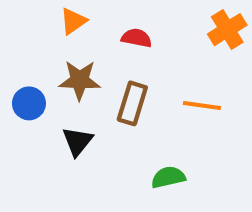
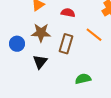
orange line: (202, 105) -> (94, 35), moved, turned 30

